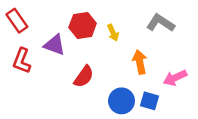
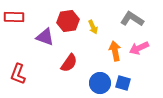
red rectangle: (17, 21) -> (14, 17), turned -54
red L-shape: (22, 61) -> (18, 74), moved
pink arrow: (175, 78) -> (139, 48), moved

